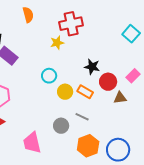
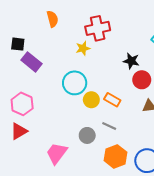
black star: (92, 67) -> (131, 61), moved
cyan circle: (49, 76) -> (75, 83), size x1.5
red circle: (108, 82) -> (142, 80), moved
pink trapezoid: (32, 143) -> (57, 153), turned 50

